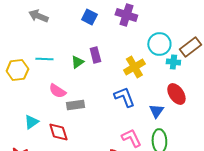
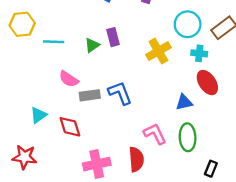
cyan cross: (173, 62) -> (199, 53), moved
yellow hexagon: (17, 70) -> (22, 24), moved
blue L-shape: (124, 97) -> (120, 93), moved
blue triangle: (156, 111) -> (184, 102), turned 42

